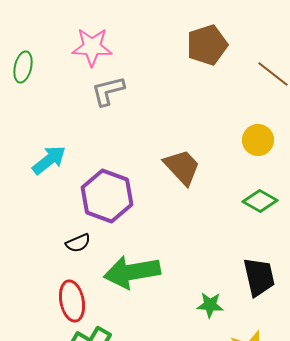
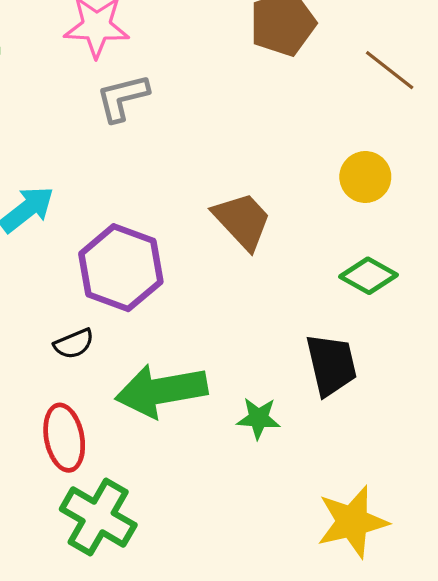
black trapezoid: (259, 277) -> (331, 365), moved
green star: (210, 305) -> (258, 418), moved

